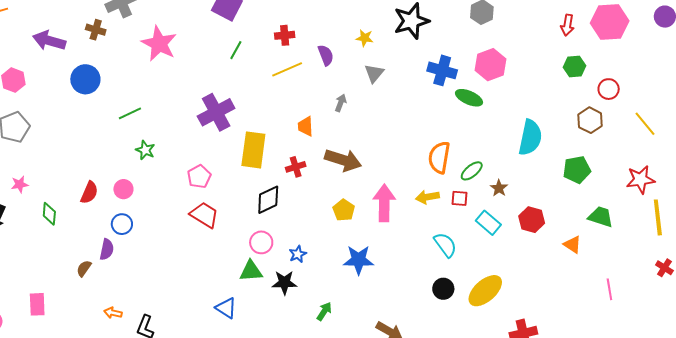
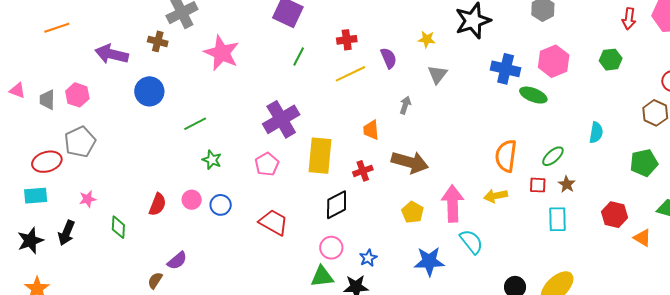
green hexagon: (575, 66) -> (611, 60), moved
cyan semicircle: (530, 138) -> (596, 133), size x0.6
green ellipse: (472, 171) -> (553, 156), moved
pink pentagon: (199, 177) -> (267, 164), moved
red square: (459, 198) -> (538, 185), moved
red hexagon: (532, 220) -> (615, 215), moved
cyan rectangle: (488, 223) -> (557, 219), turned 50
blue circle: (122, 224) -> (221, 205), moved
cyan semicircle: (445, 245) -> (471, 242), moved
purple semicircle: (107, 249) -> (177, 261), turned 40

